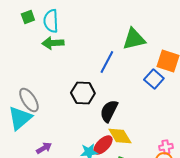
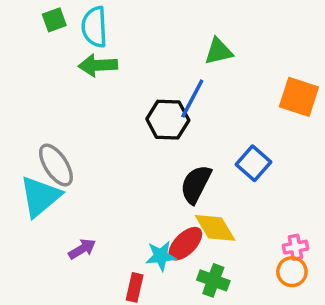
green triangle: (134, 39) -> (219, 51), moved, size x0.7
blue square: (154, 79) -> (253, 163), moved
black hexagon: (83, 93) -> (168, 120), moved

